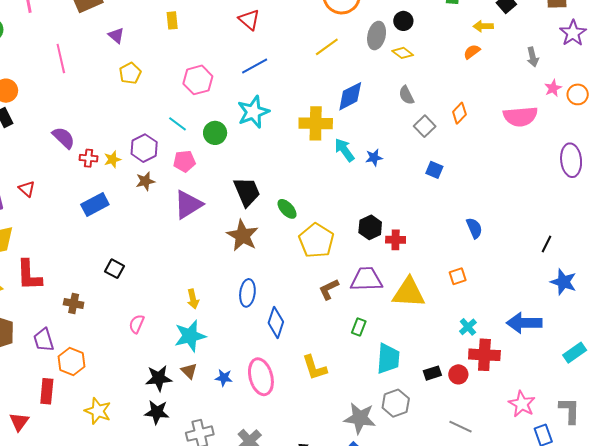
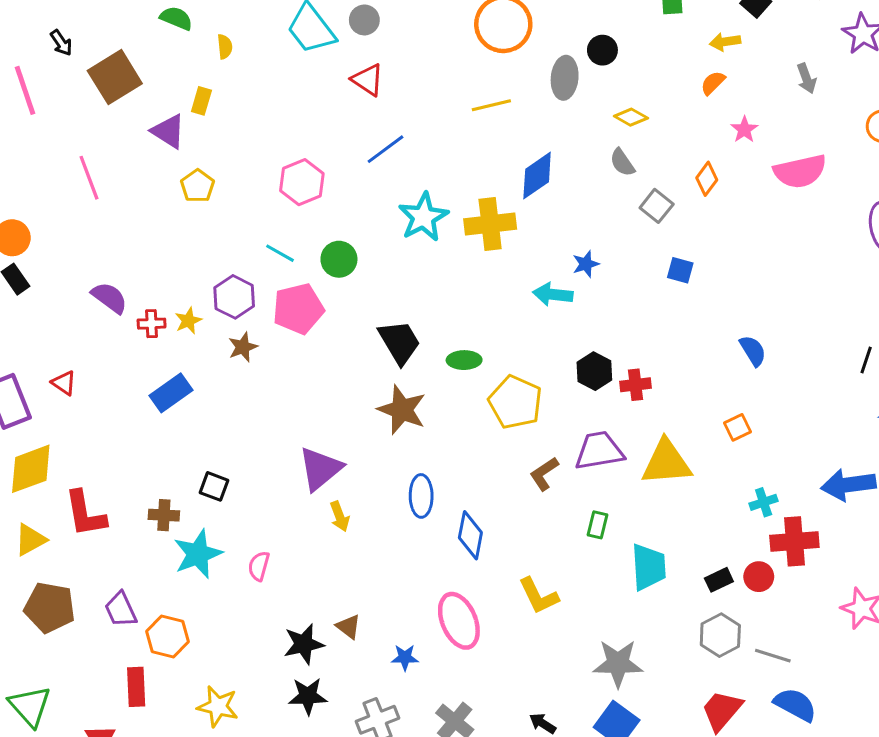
yellow rectangle: (172, 20) -> (201, 101), moved, turned 30
purple triangle: (116, 35) -> (168, 131), size x1.4
yellow line: (327, 47) -> (491, 105), turned 30
yellow diamond: (403, 53) -> (631, 117), moved
pink star: (553, 88) -> (744, 130), moved
cyan star: (253, 112) -> (423, 217), moved
cyan arrow: (344, 150) -> (553, 294), moved, turned -40
pink pentagon: (184, 161) -> (298, 309), size x1.5
purple triangle: (188, 205) -> (320, 469), moved
green ellipse: (287, 209) -> (464, 360), turned -40
brown cross: (74, 304) -> (164, 515), moved
cyan cross: (468, 327) -> (764, 502), turned 30
cyan star: (190, 336) -> (198, 554), moved
blue star: (224, 378) -> (405, 657), moved
gray hexagon: (396, 403) -> (720, 635), moved

